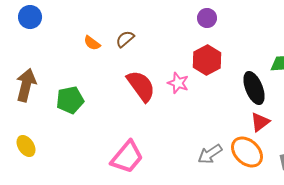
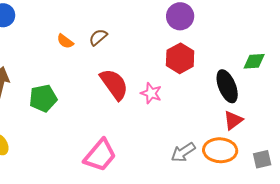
purple circle: (207, 18) -> (180, 16), size x1.4
pink star: (178, 83) -> (151, 93), moved
orange ellipse: (247, 152) -> (220, 150), turned -40

